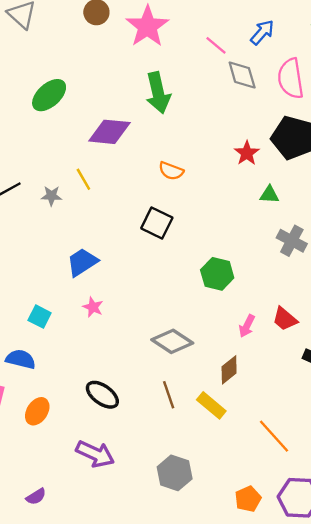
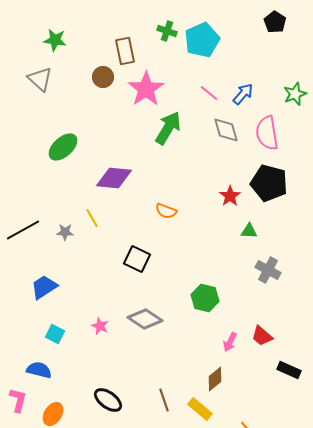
pink line: (216, 45) -> (209, 93), moved
green arrow: (158, 93) -> (168, 128), moved, turned -136
black square: (157, 223) -> (137, 259), moved
blue trapezoid: (82, 262) -> (44, 287), moved
gray diamond: (172, 341) -> (145, 319), moved

